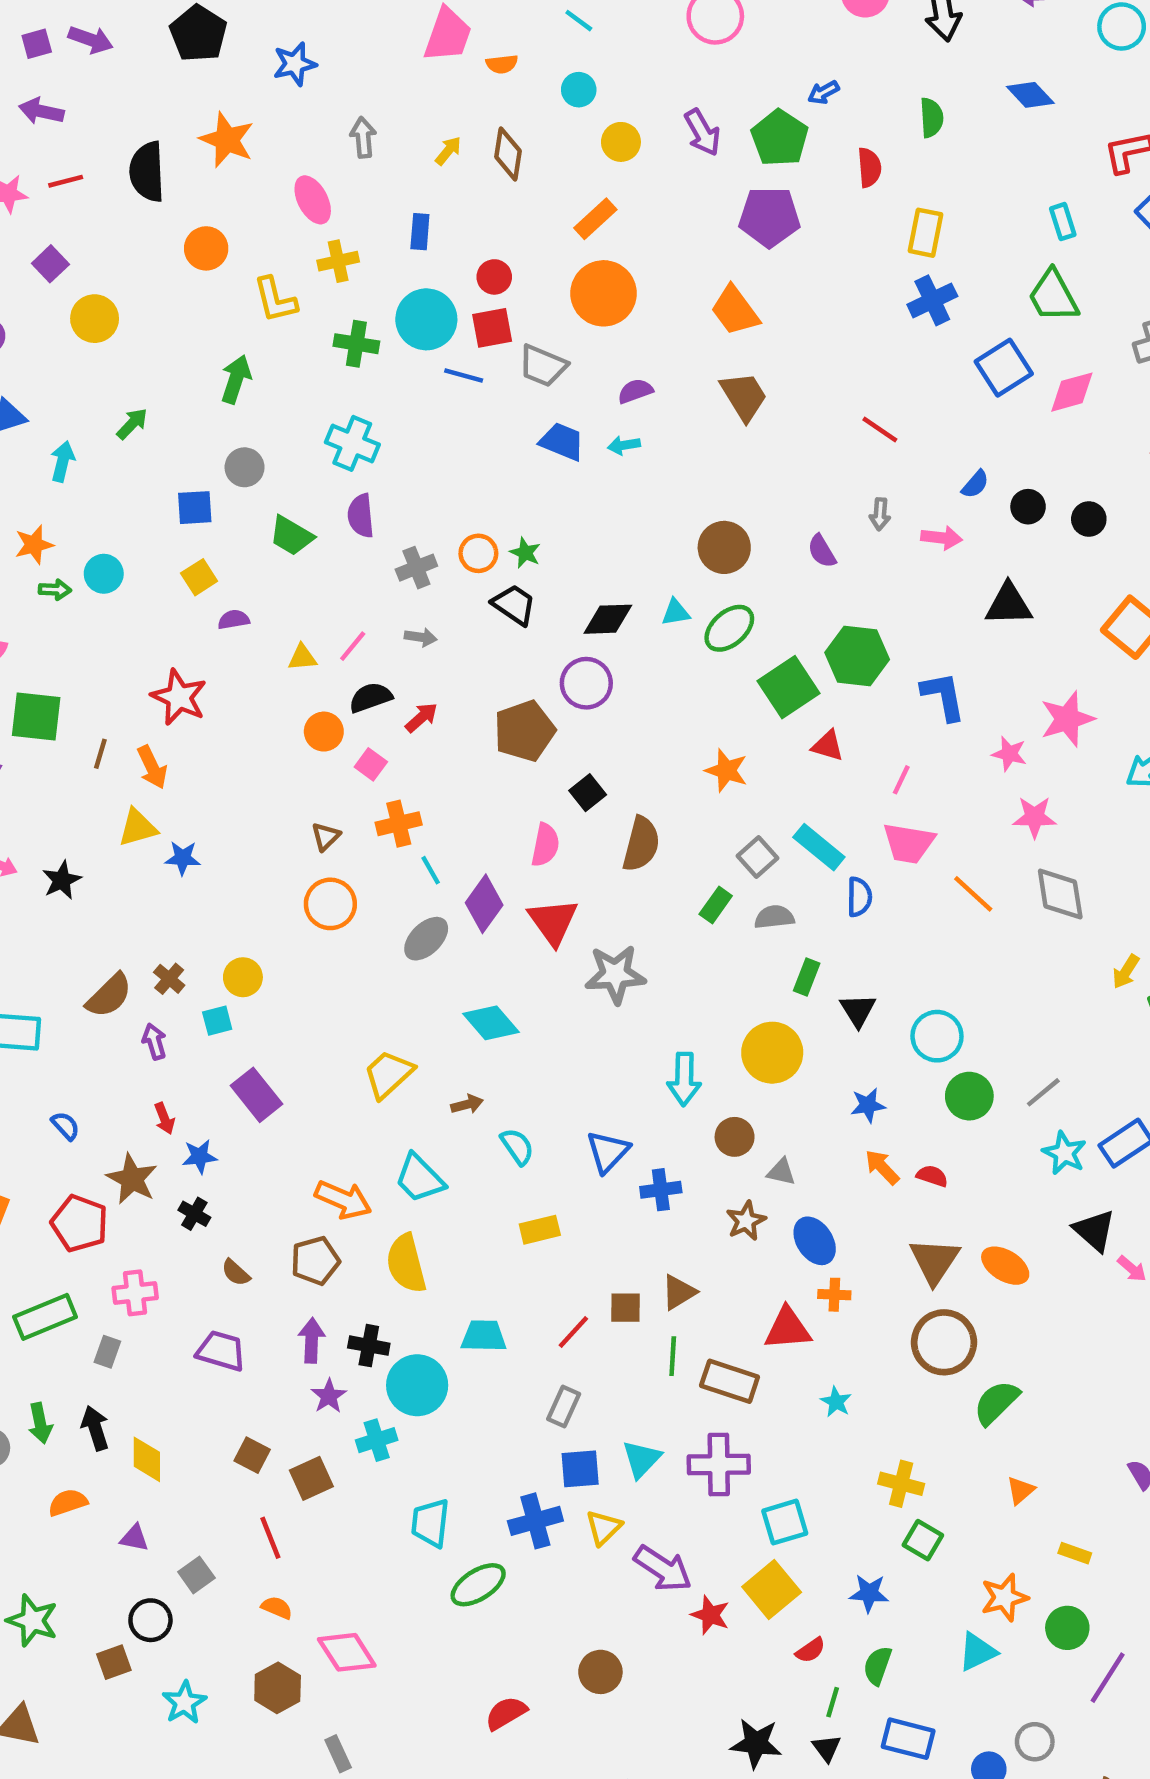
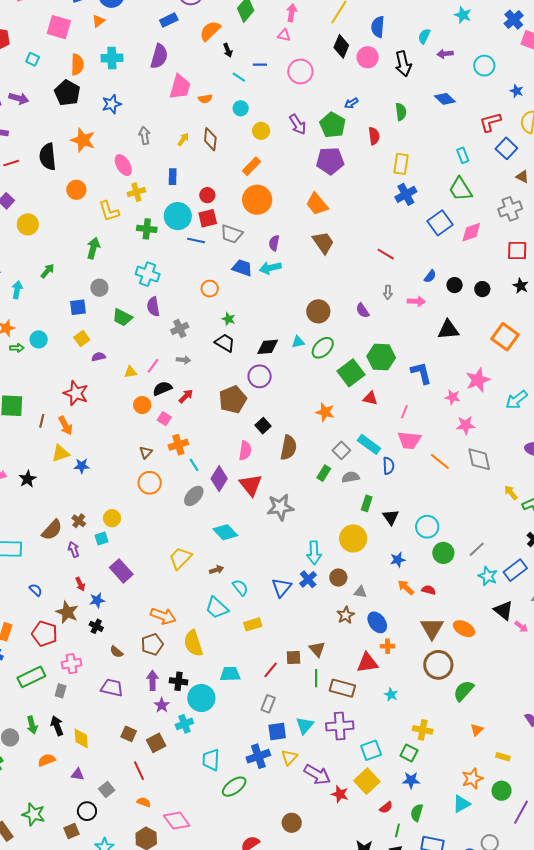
purple semicircle: (635, 391) -> (274, 243), turned -56
cyan arrow: (624, 445) -> (270, 268), size x1.5
orange circle: (478, 553) -> (210, 289), moved
yellow arrow: (1126, 972) -> (511, 493), turned 112
cyan trapezoid: (419, 1178) -> (217, 608), moved
blue cross: (661, 1190) -> (308, 579), moved, turned -30
brown triangle: (679, 1292) -> (317, 649), turned -36
green square: (923, 1540) -> (409, 753), moved

